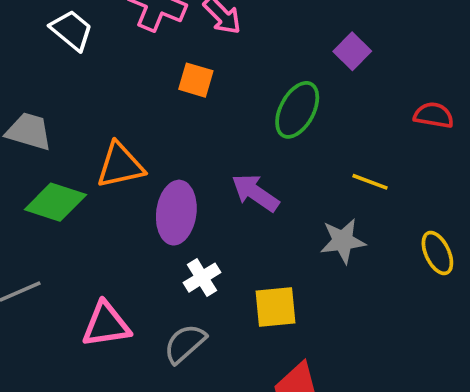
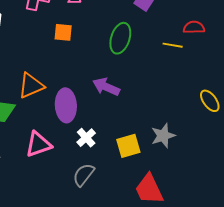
yellow line: (370, 182) -> (173, 45), moved
gray star: (343, 241) -> (163, 136), moved
pink triangle: (106, 325) -> (38, 144), moved

